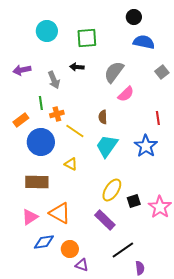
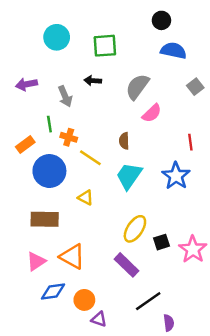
orange cross: (57, 114) -> (69, 137), turned 32

